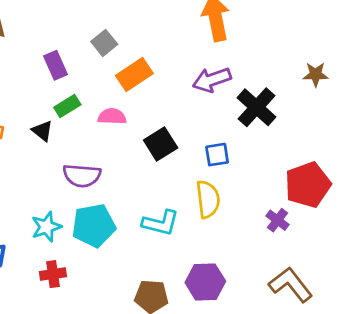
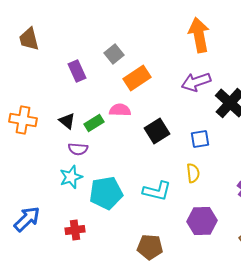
green rectangle: (67, 106) -> (94, 123), moved
purple semicircle: (82, 176) -> (78, 149), moved, size x0.7
yellow semicircle: (208, 199) -> (193, 173), size x0.7
cyan star: (46, 227) -> (71, 177), moved
purple hexagon: (205, 282) -> (202, 221), moved

